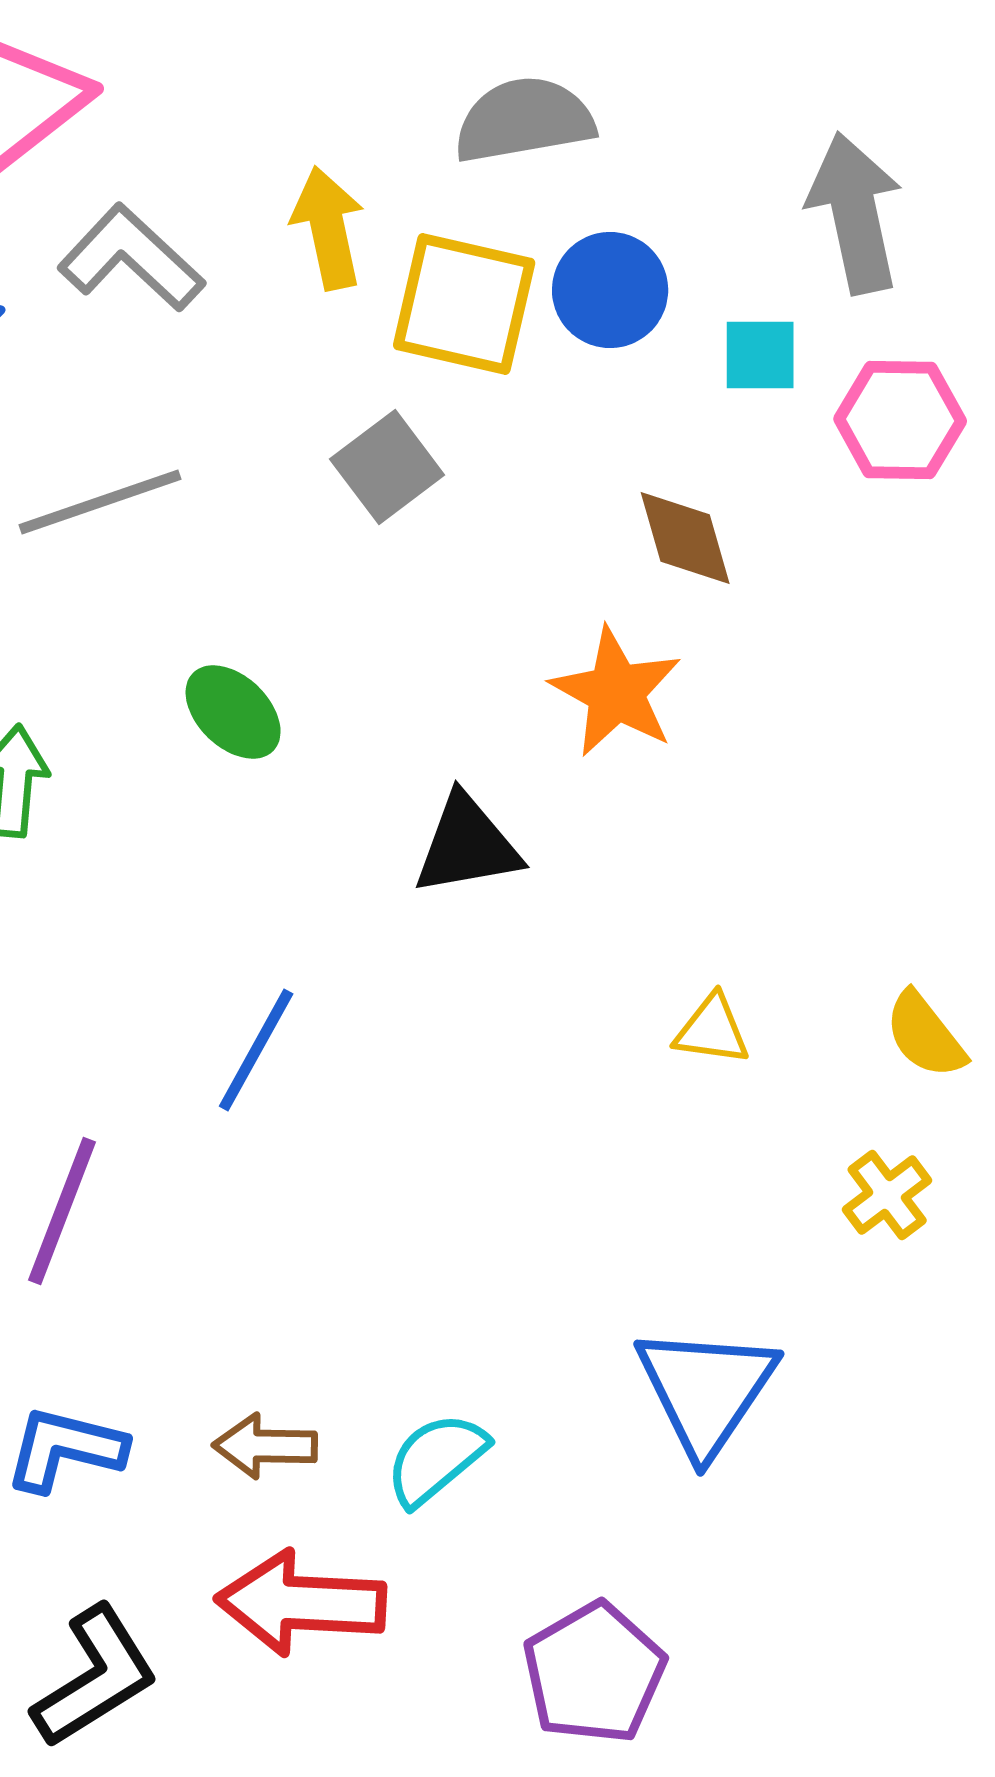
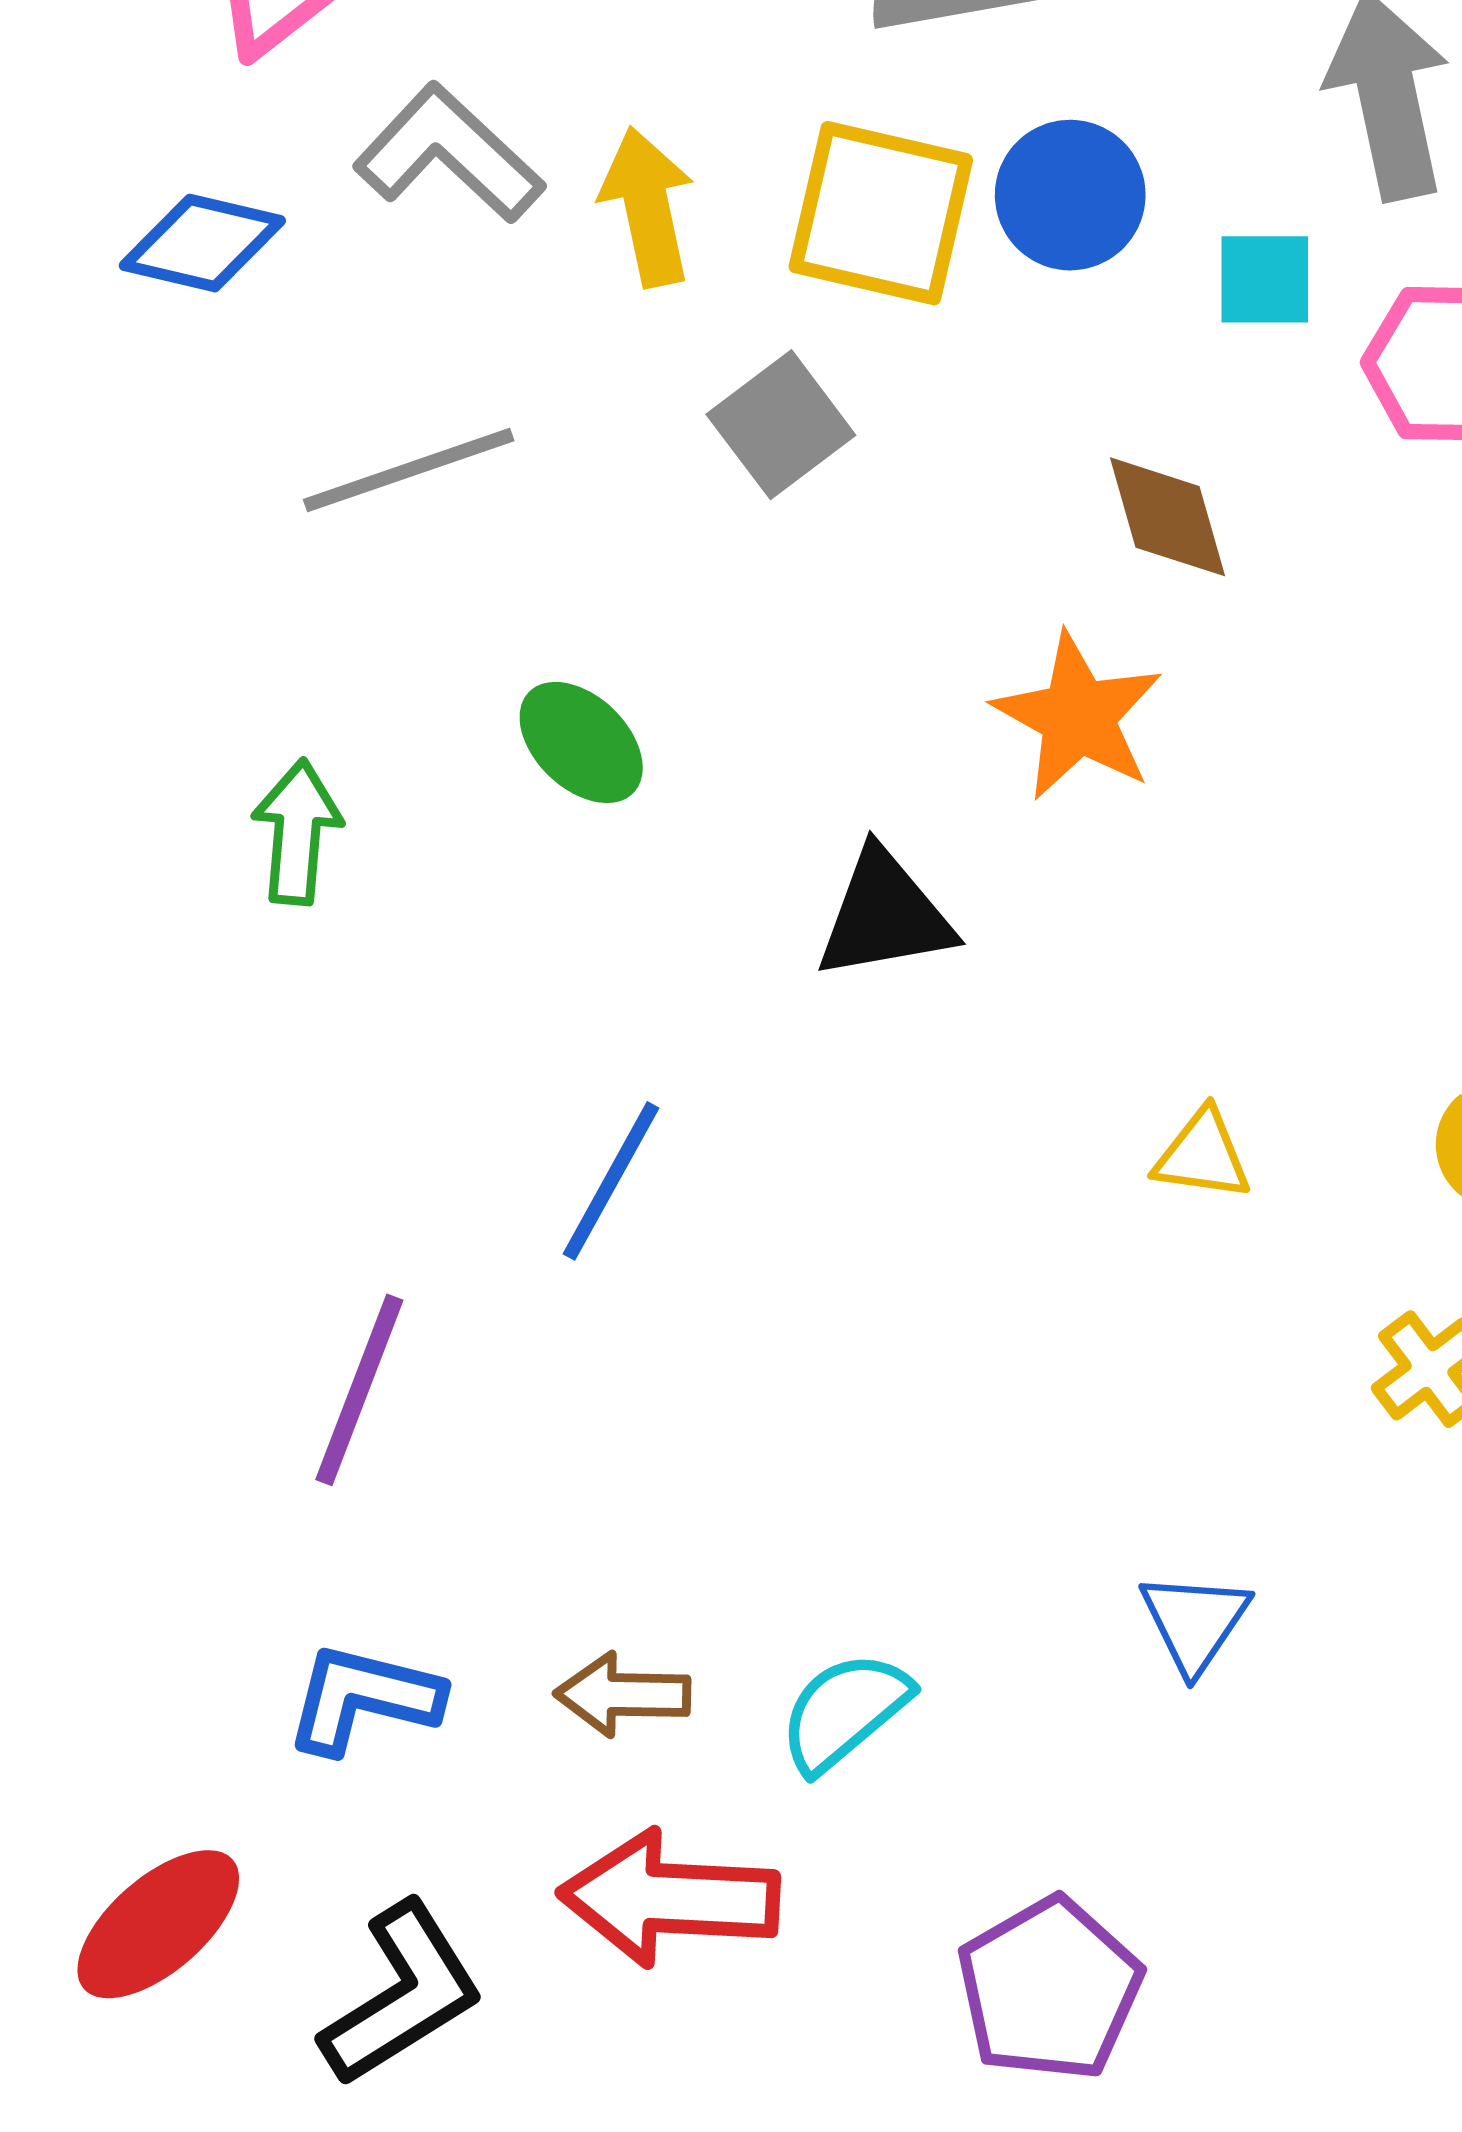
yellow arrow: (328, 228) -> (647, 207), moved
blue triangle: (706, 1390) -> (1195, 1622), size x0.6

